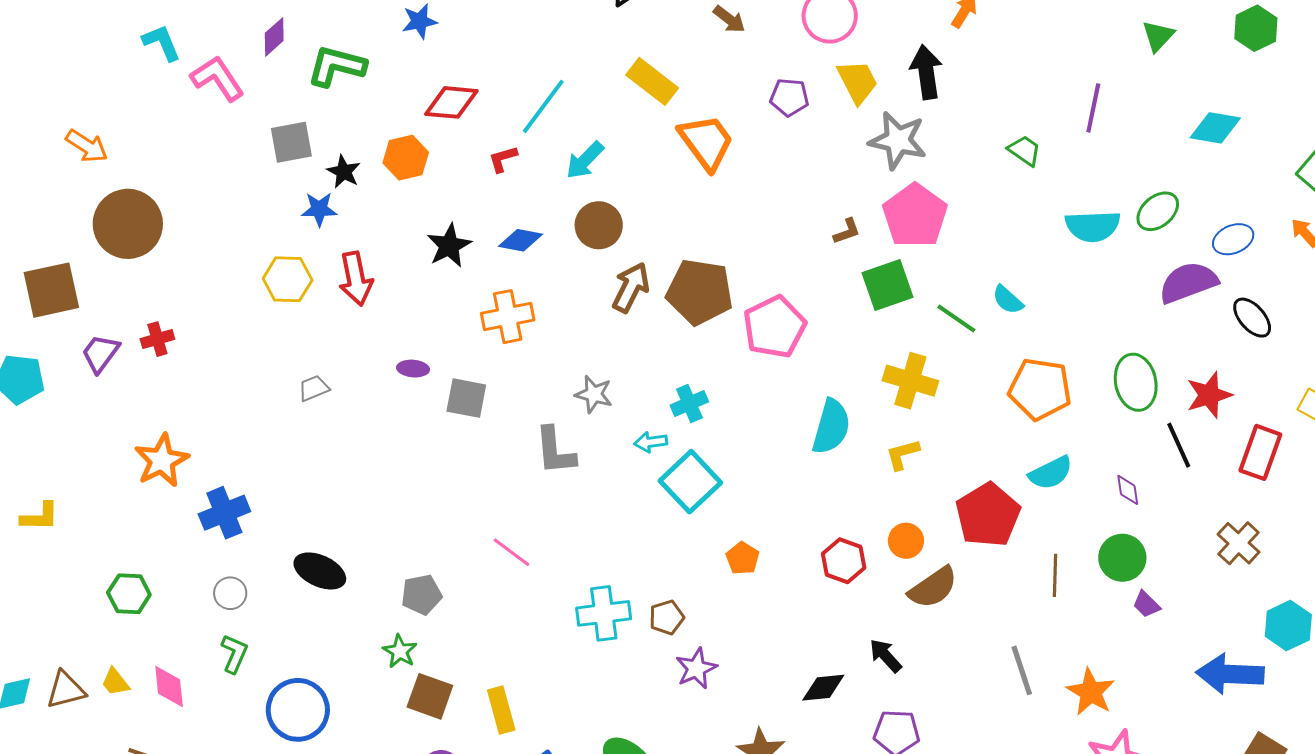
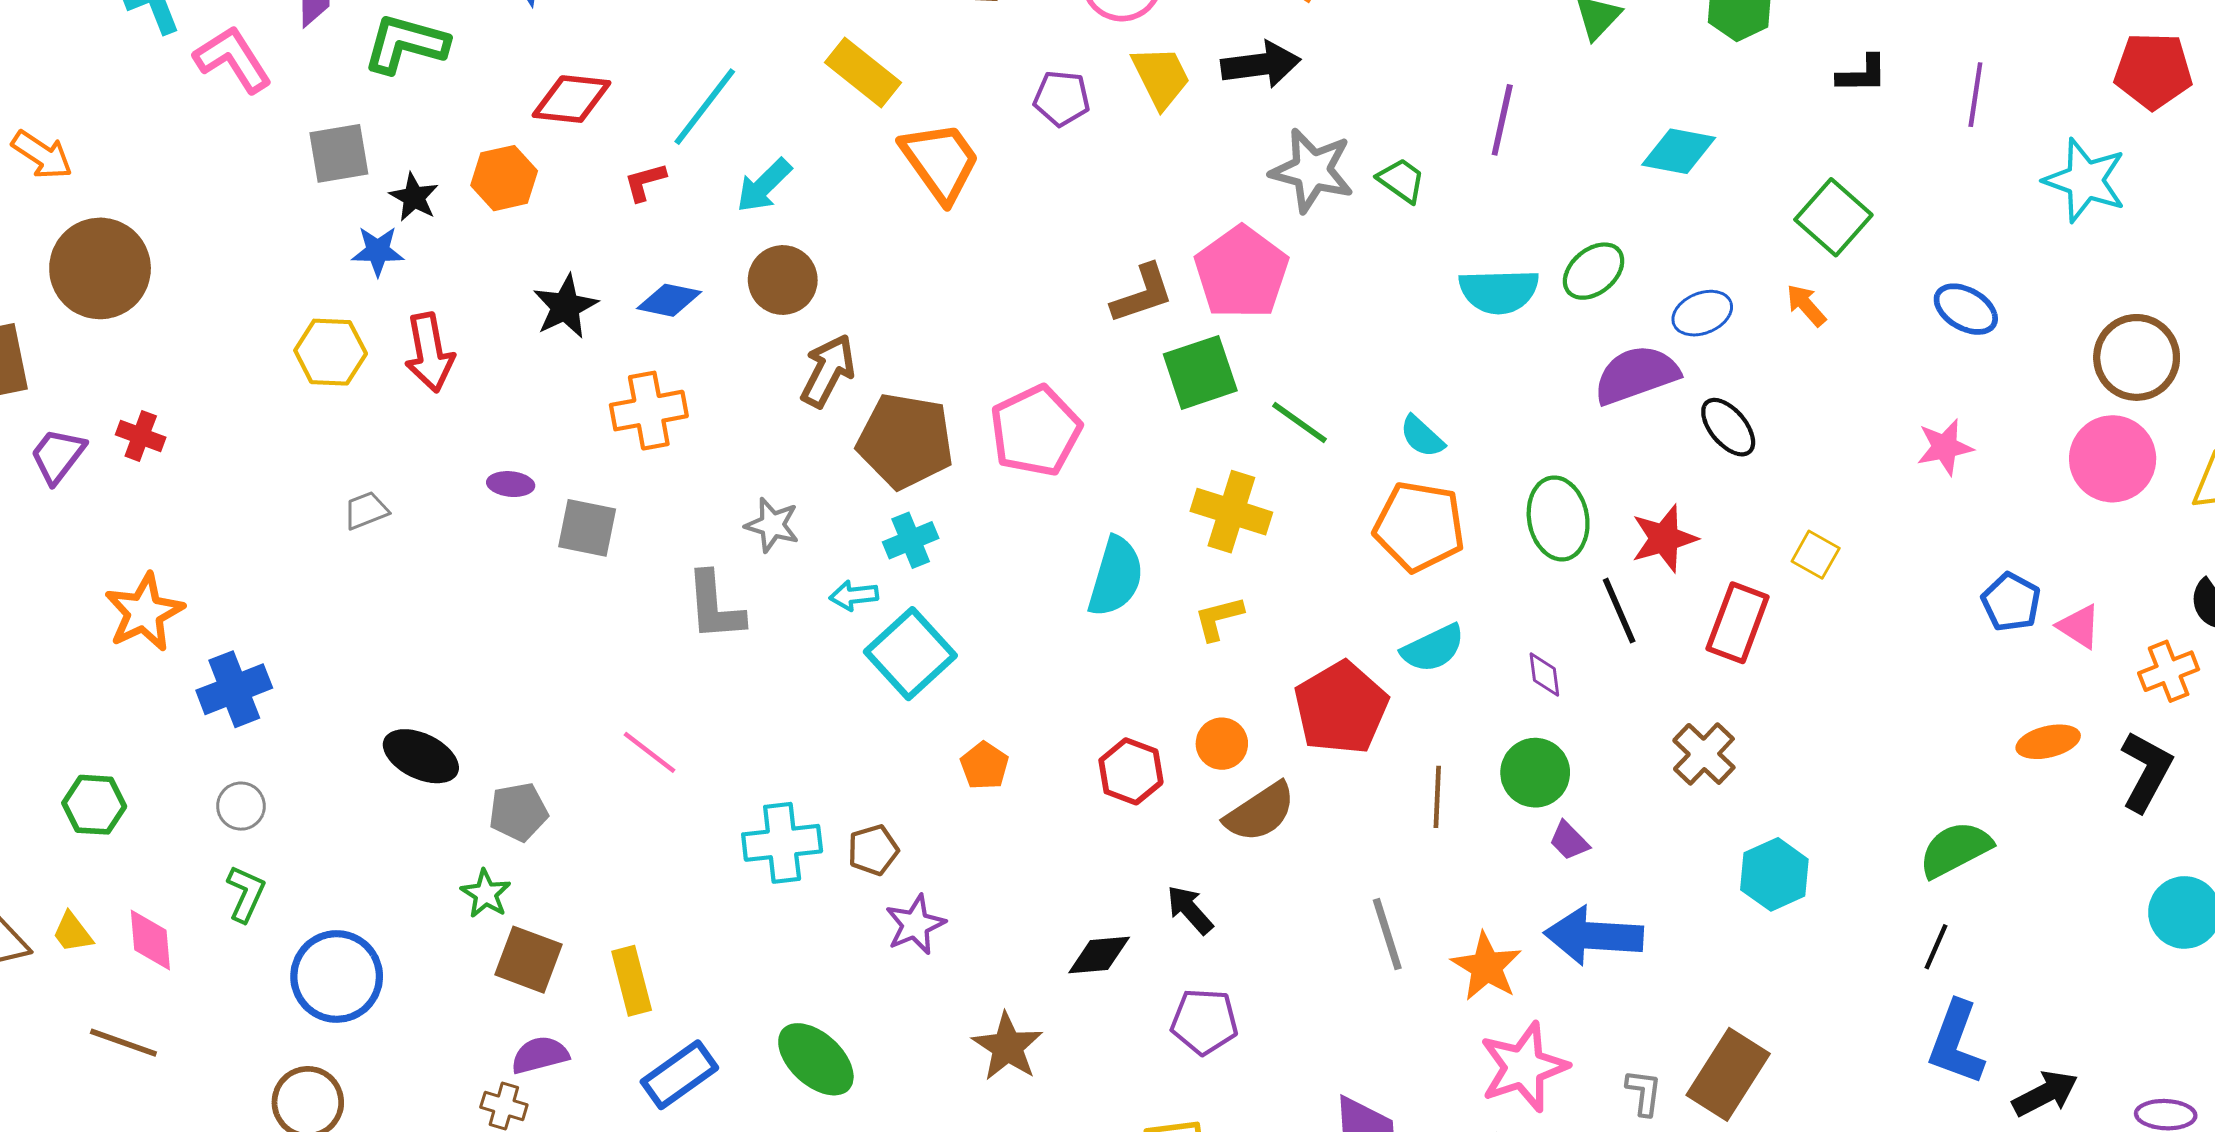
black arrow: (926, 72) -> (1261, 65), turned 90
gray star: (898, 140) -> (1312, 170), moved
brown L-shape: (847, 231) -> (1142, 294), size x1.6
brown pentagon: (700, 292) -> (905, 441), moved
cyan semicircle: (1008, 300) -> (1422, 436), moved
red cross: (157, 339) -> (141, 436), turned 36
black ellipse: (320, 571) -> (421, 756), moved
blue arrow: (1230, 674) -> (1594, 936), moved

